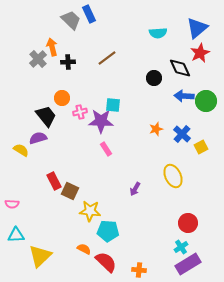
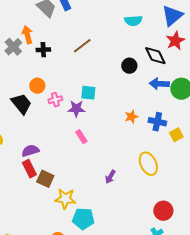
purple star: (101, 121) -> (76, 109), size x0.7
blue cross: (182, 134) -> (157, 122), turned -30
purple semicircle: (38, 138) -> (30, 151), moved

